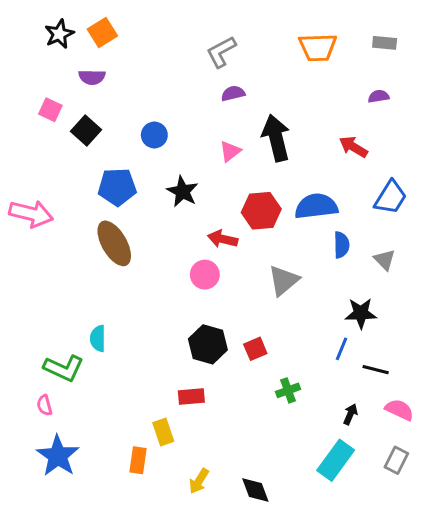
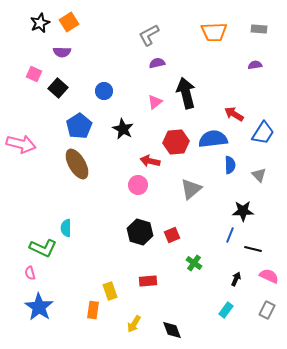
red arrow: (353, 147) -> (234, 114), moved
blue pentagon: (117, 187) -> (79, 126), turned -30
green cross: (288, 390) -> (194, 263), turned -35
red rectangle: (191, 396) -> (148, 281), moved
cyan rectangle: (336, 460) -> (226, 310), size x0.6

